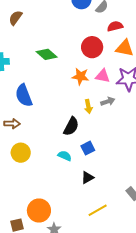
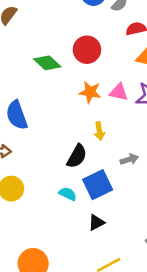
red circle: (92, 47) -> (87, 50), moved
gray arrow: (108, 101) -> (129, 159), moved
blue square: (88, 148) -> (98, 185), size x1.6

